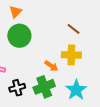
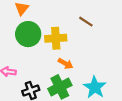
yellow cross: (71, 55) -> (56, 38), moved

